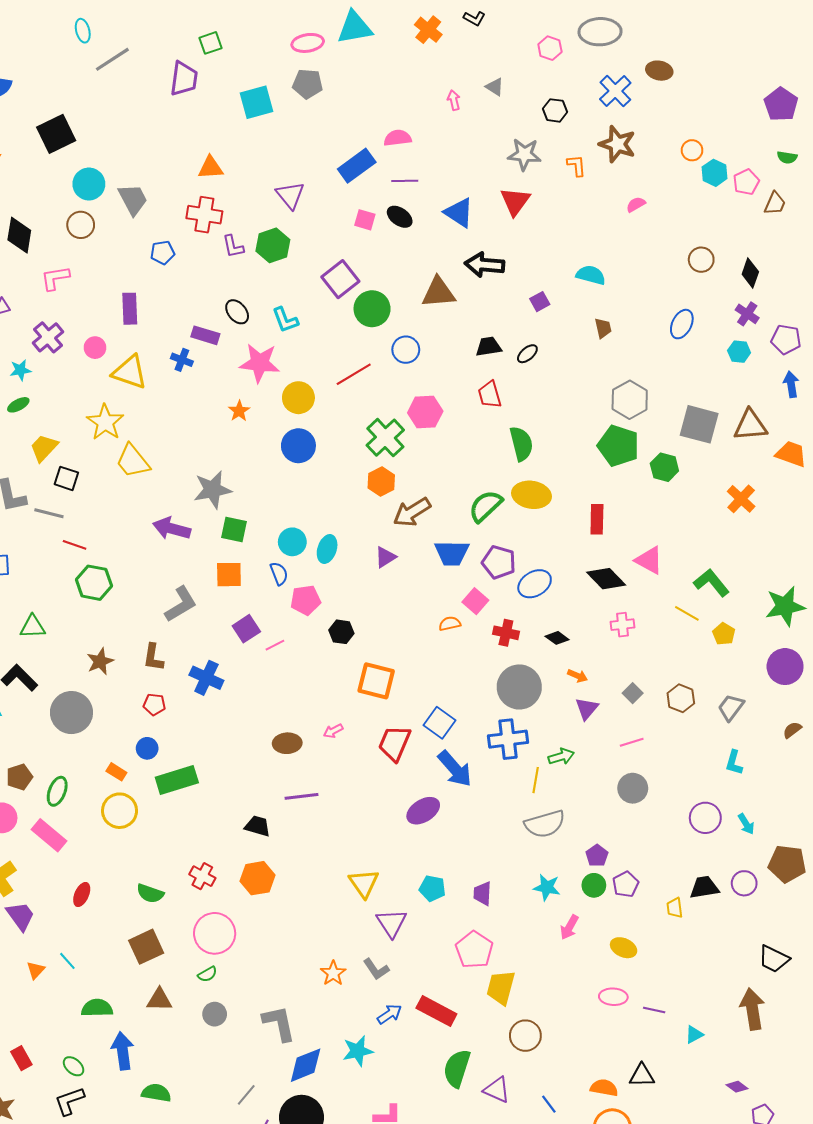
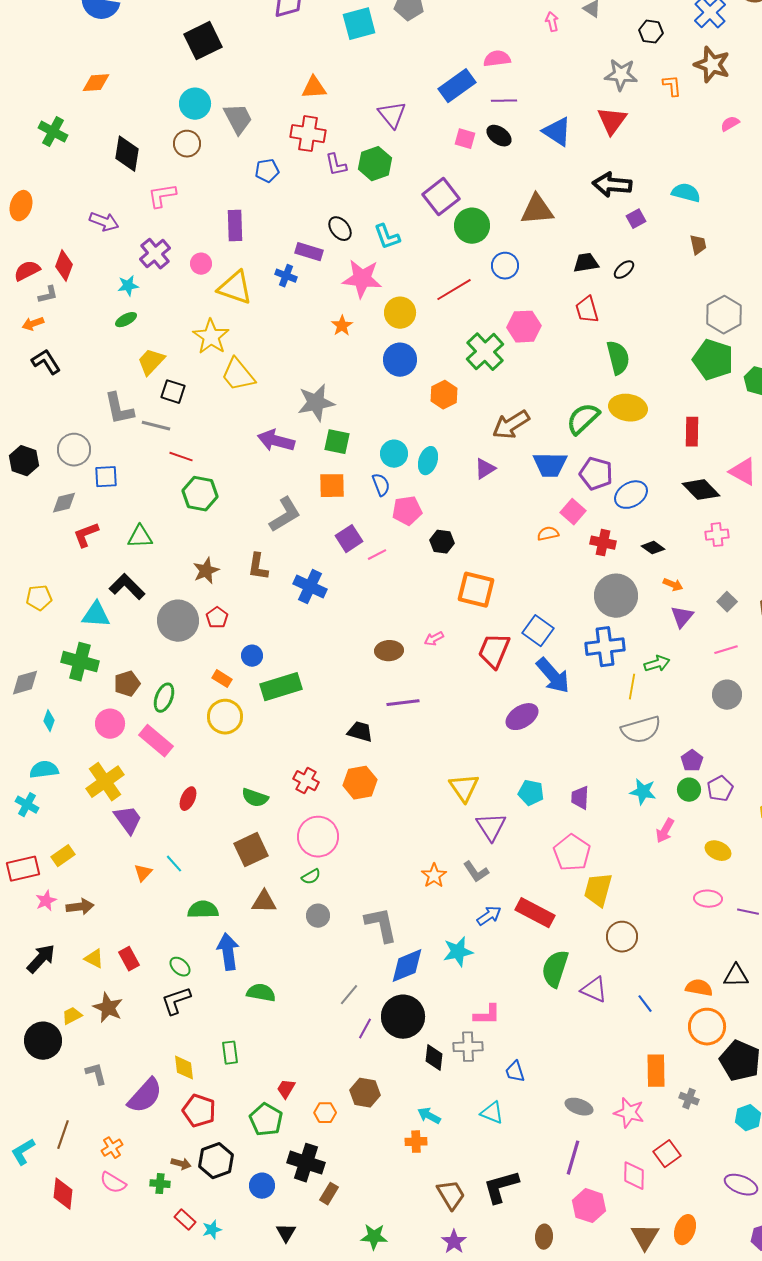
black square: (56, 134) -> (203, 41), moved
black arrow: (484, 265) -> (612, 185), moved
orange hexagon: (381, 482) -> (444, 395), moved
red pentagon: (154, 704) -> (217, 618), moved, turned 30

